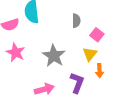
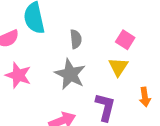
gray semicircle: (76, 21) -> (76, 39), moved
orange arrow: (100, 71) -> (145, 97), moved

